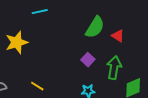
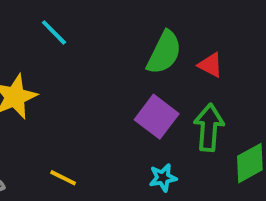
cyan line: (40, 12) -> (54, 32), turned 63
purple square: (88, 60) -> (157, 117), size x1.5

